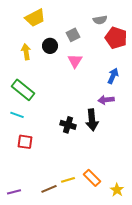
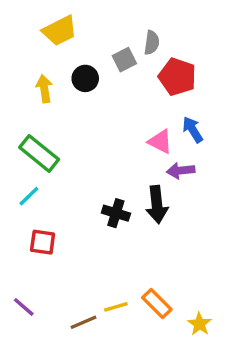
gray semicircle: (100, 20) -> (152, 43), moved, turned -72
red pentagon: (116, 38) -> (177, 77), moved
pink triangle: (75, 61) -> (160, 142), moved, turned -35
blue arrow: (113, 76) -> (193, 130), turned -56
cyan line: (17, 115) -> (29, 196), turned -64
purple line: (14, 192) -> (24, 307), moved, turned 56

